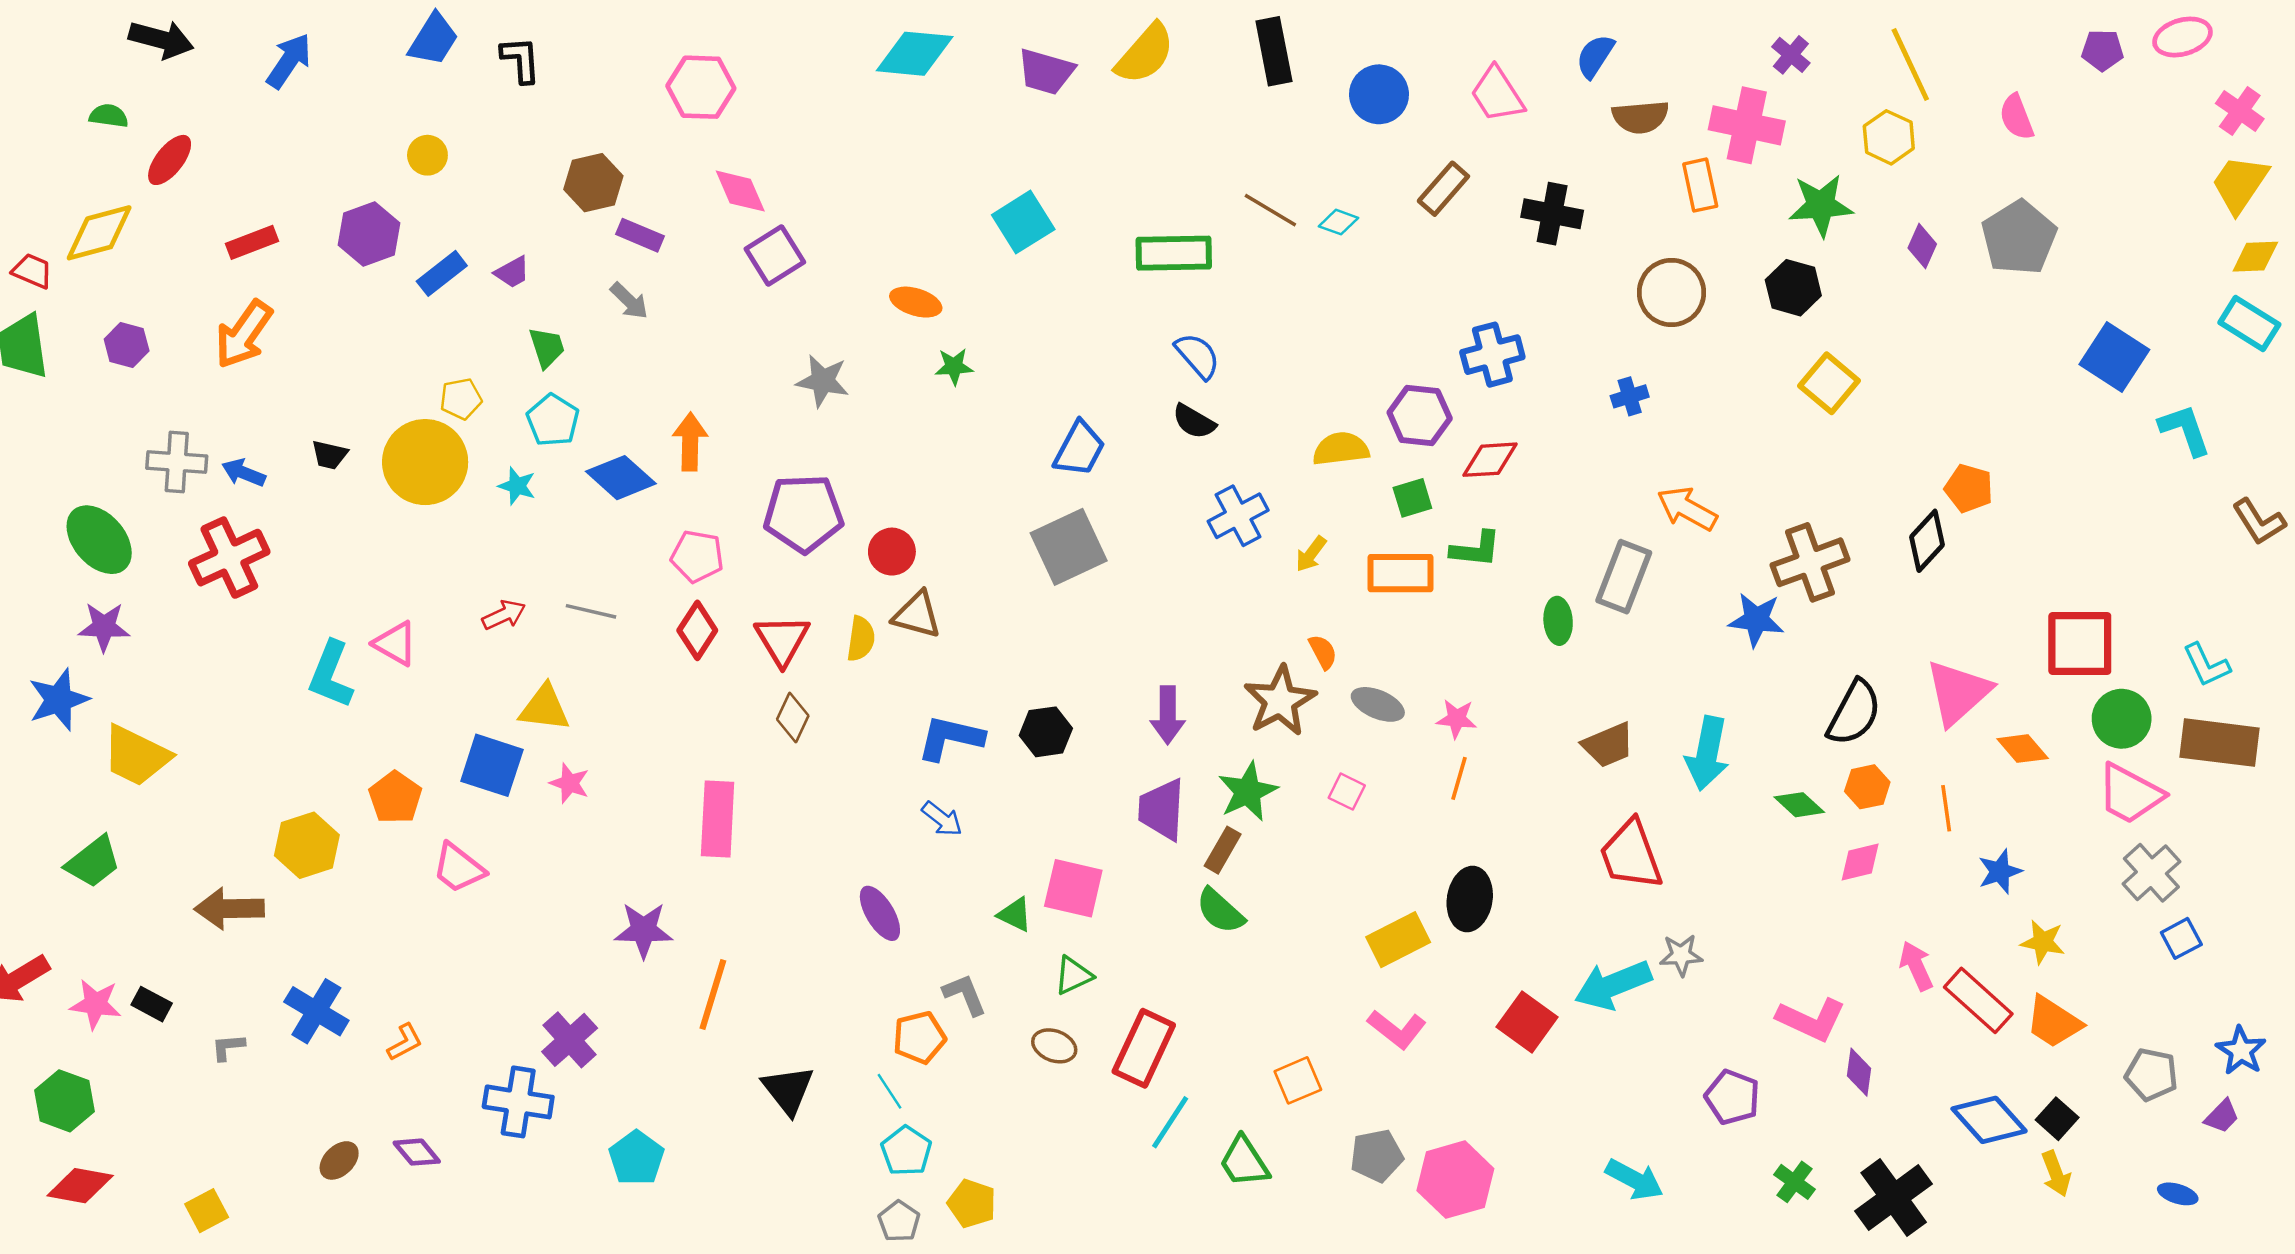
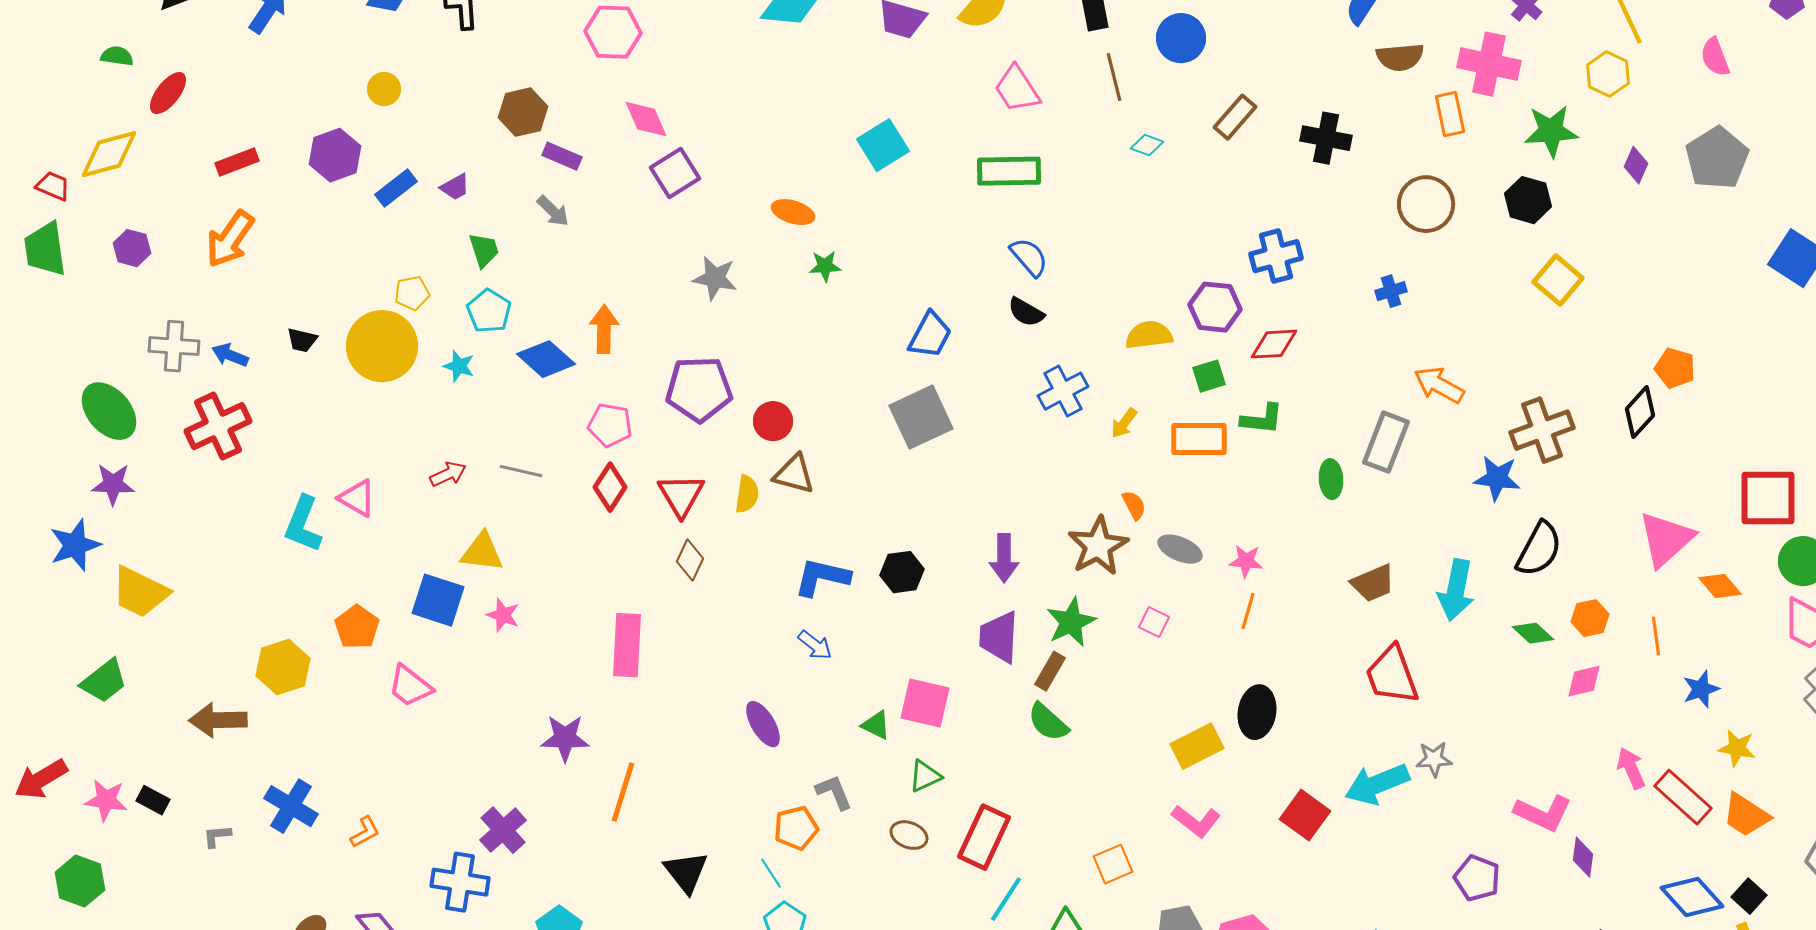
pink trapezoid: (1497, 94) -> (1017, 89), moved
brown line: (1270, 210) -> (1114, 77), moved, turned 45
black semicircle: (1854, 713) -> (1539, 549), moved

